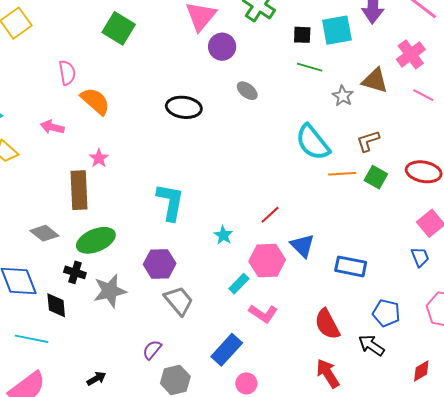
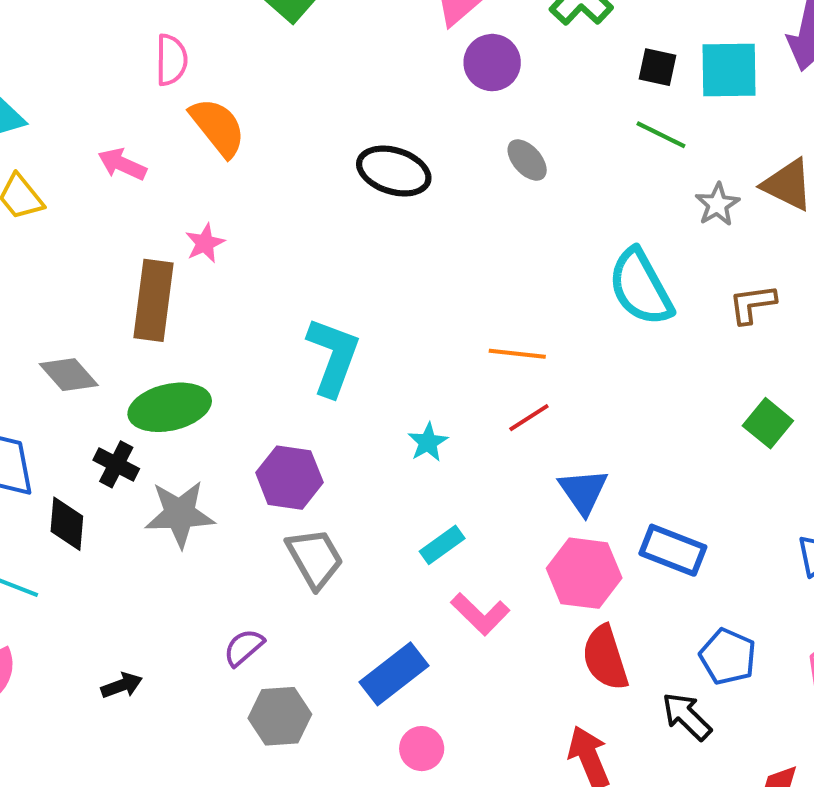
orange line: (342, 174) -> (517, 354), moved
green square: (376, 177) -> (768, 423), moved
pink hexagon: (267, 261) -> (584, 573), moved

